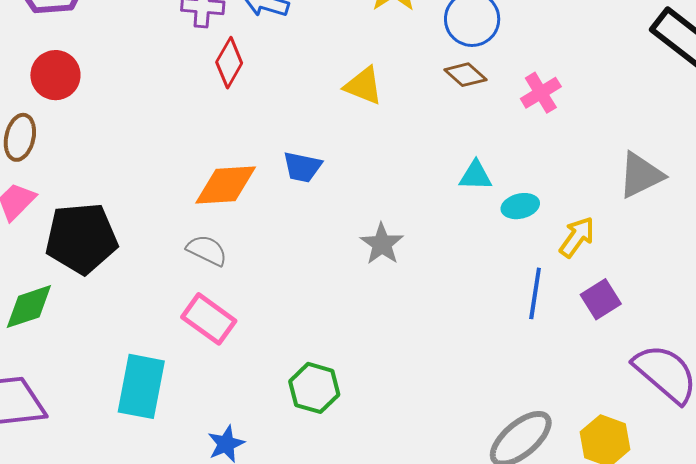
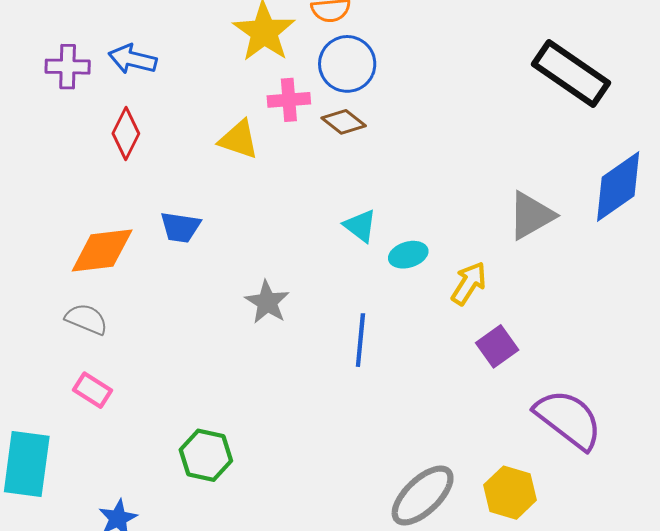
red diamond: (229, 63) -> (126, 134), moved
pink cross: (541, 93) -> (289, 100), moved, turned 30
cyan triangle: (476, 176) -> (360, 226), turned 39
blue line: (535, 293) -> (360, 340), moved
pink rectangle: (209, 319) -> (92, 390), size x0.7

